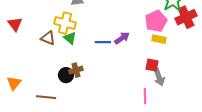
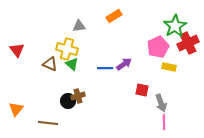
yellow rectangle: (159, 39) -> (169, 67), moved
red square: (152, 65) -> (142, 90), moved
pink line: (145, 96) -> (164, 122), moved

